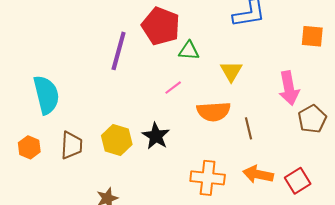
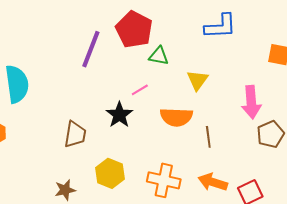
black star: (156, 136) -> (119, 115), moved
yellow hexagon: (117, 140) -> (110, 173), moved
brown trapezoid: (72, 145) -> (75, 134), moved

